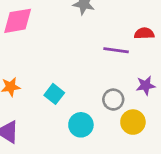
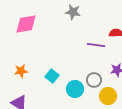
cyan circle: (81, 125) -> (75, 89), moved

